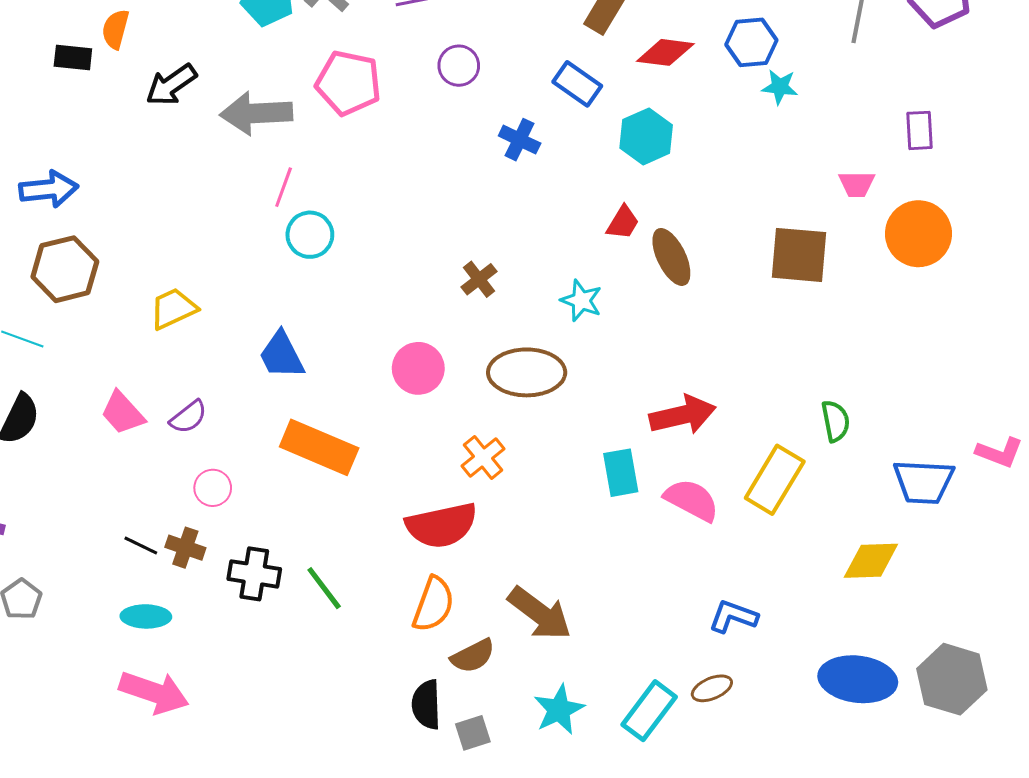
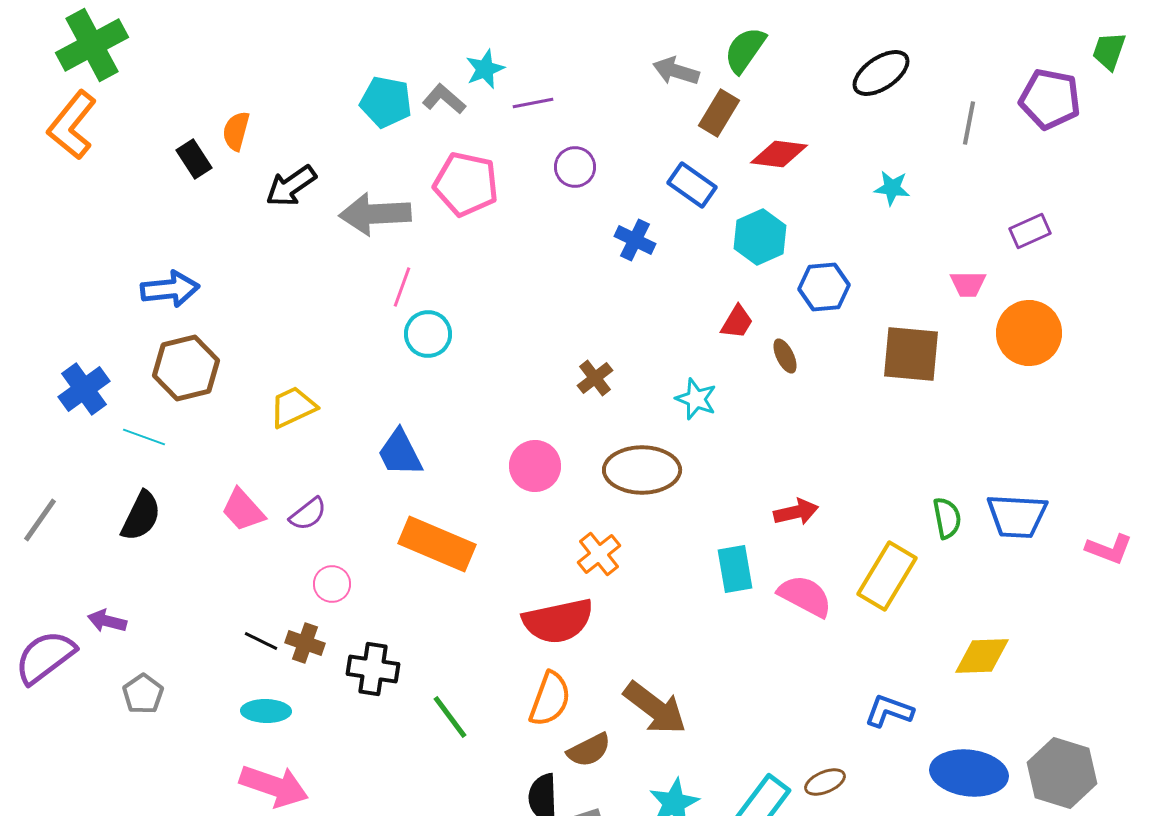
blue hexagon: (751, 42) -> (824, 287), moved
black rectangle: (73, 58) -> (194, 159), turned 51
purple rectangle: (919, 130) -> (1030, 231), turned 69
brown ellipse: (671, 257) -> (785, 356), size x0.6
red arrow: (683, 415) -> (796, 512), size x0.7
blue trapezoid: (924, 482) -> (1017, 516), moved
green line: (324, 588) -> (450, 717), moved
blue L-shape: (733, 616) -> (889, 711), moved

